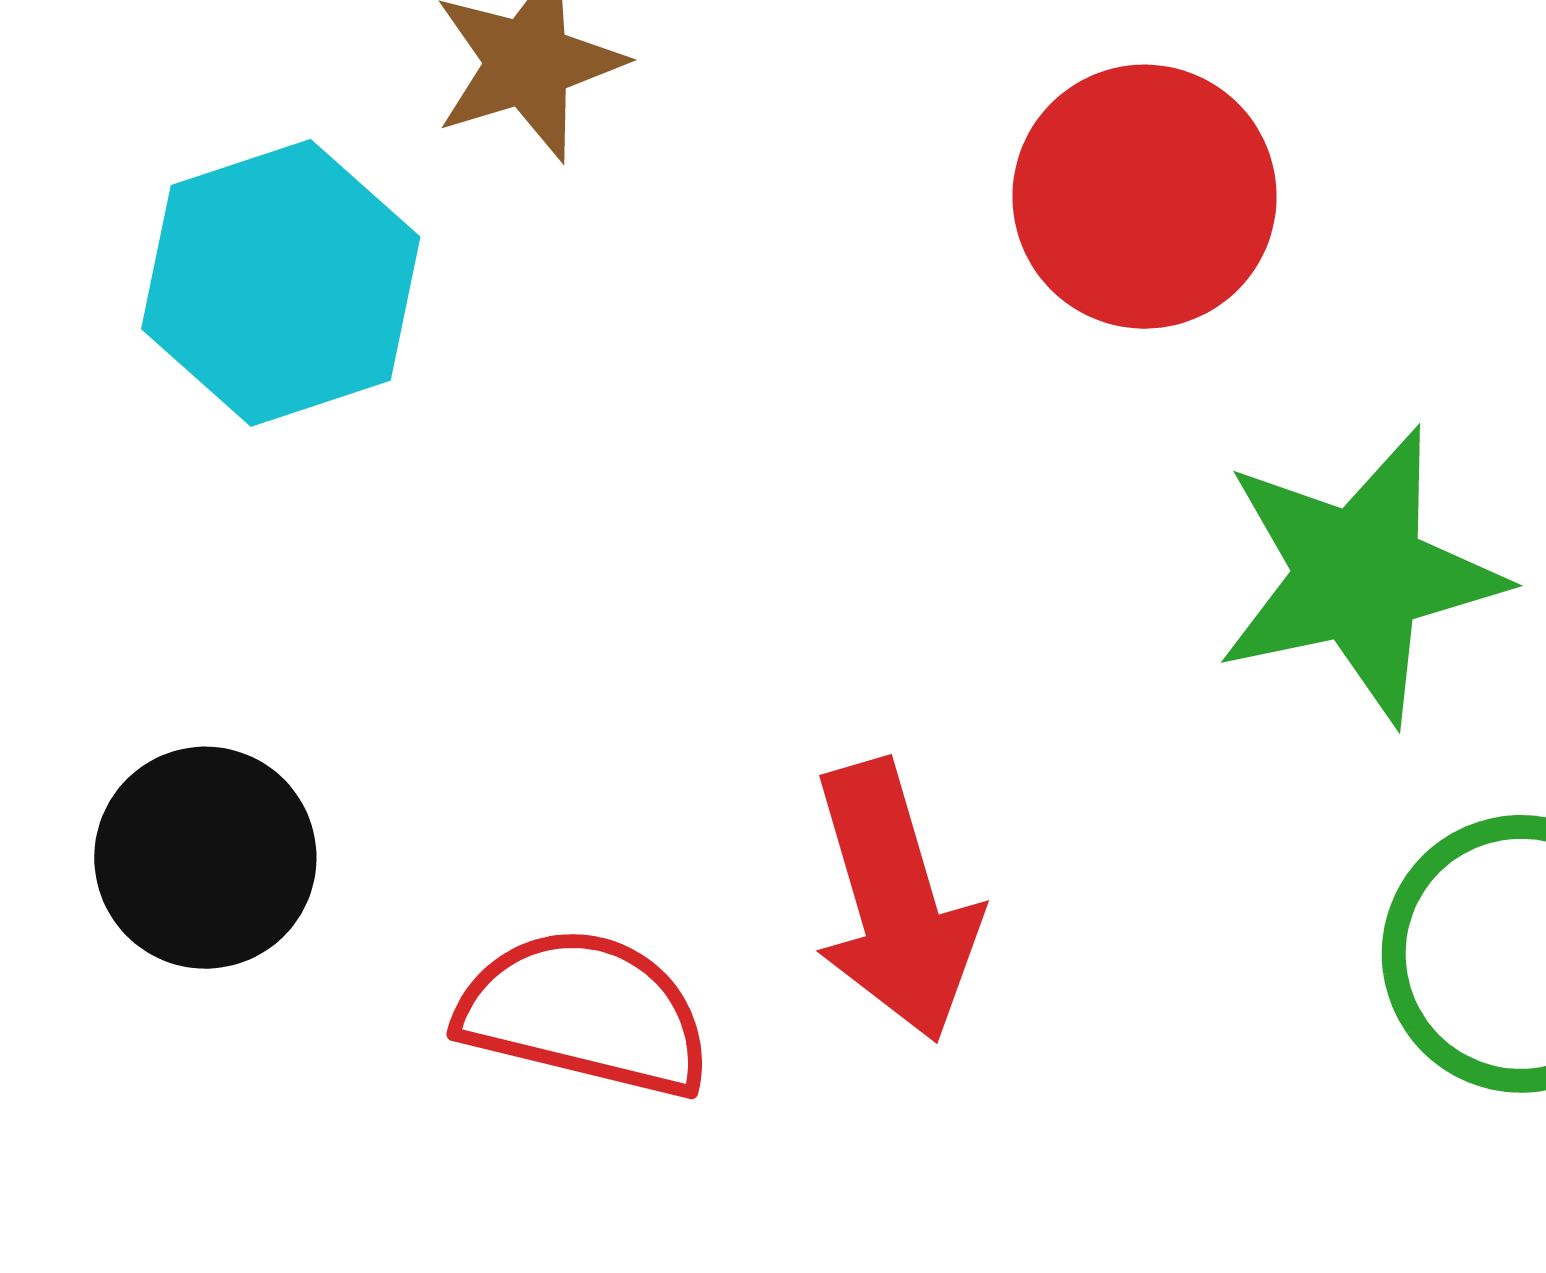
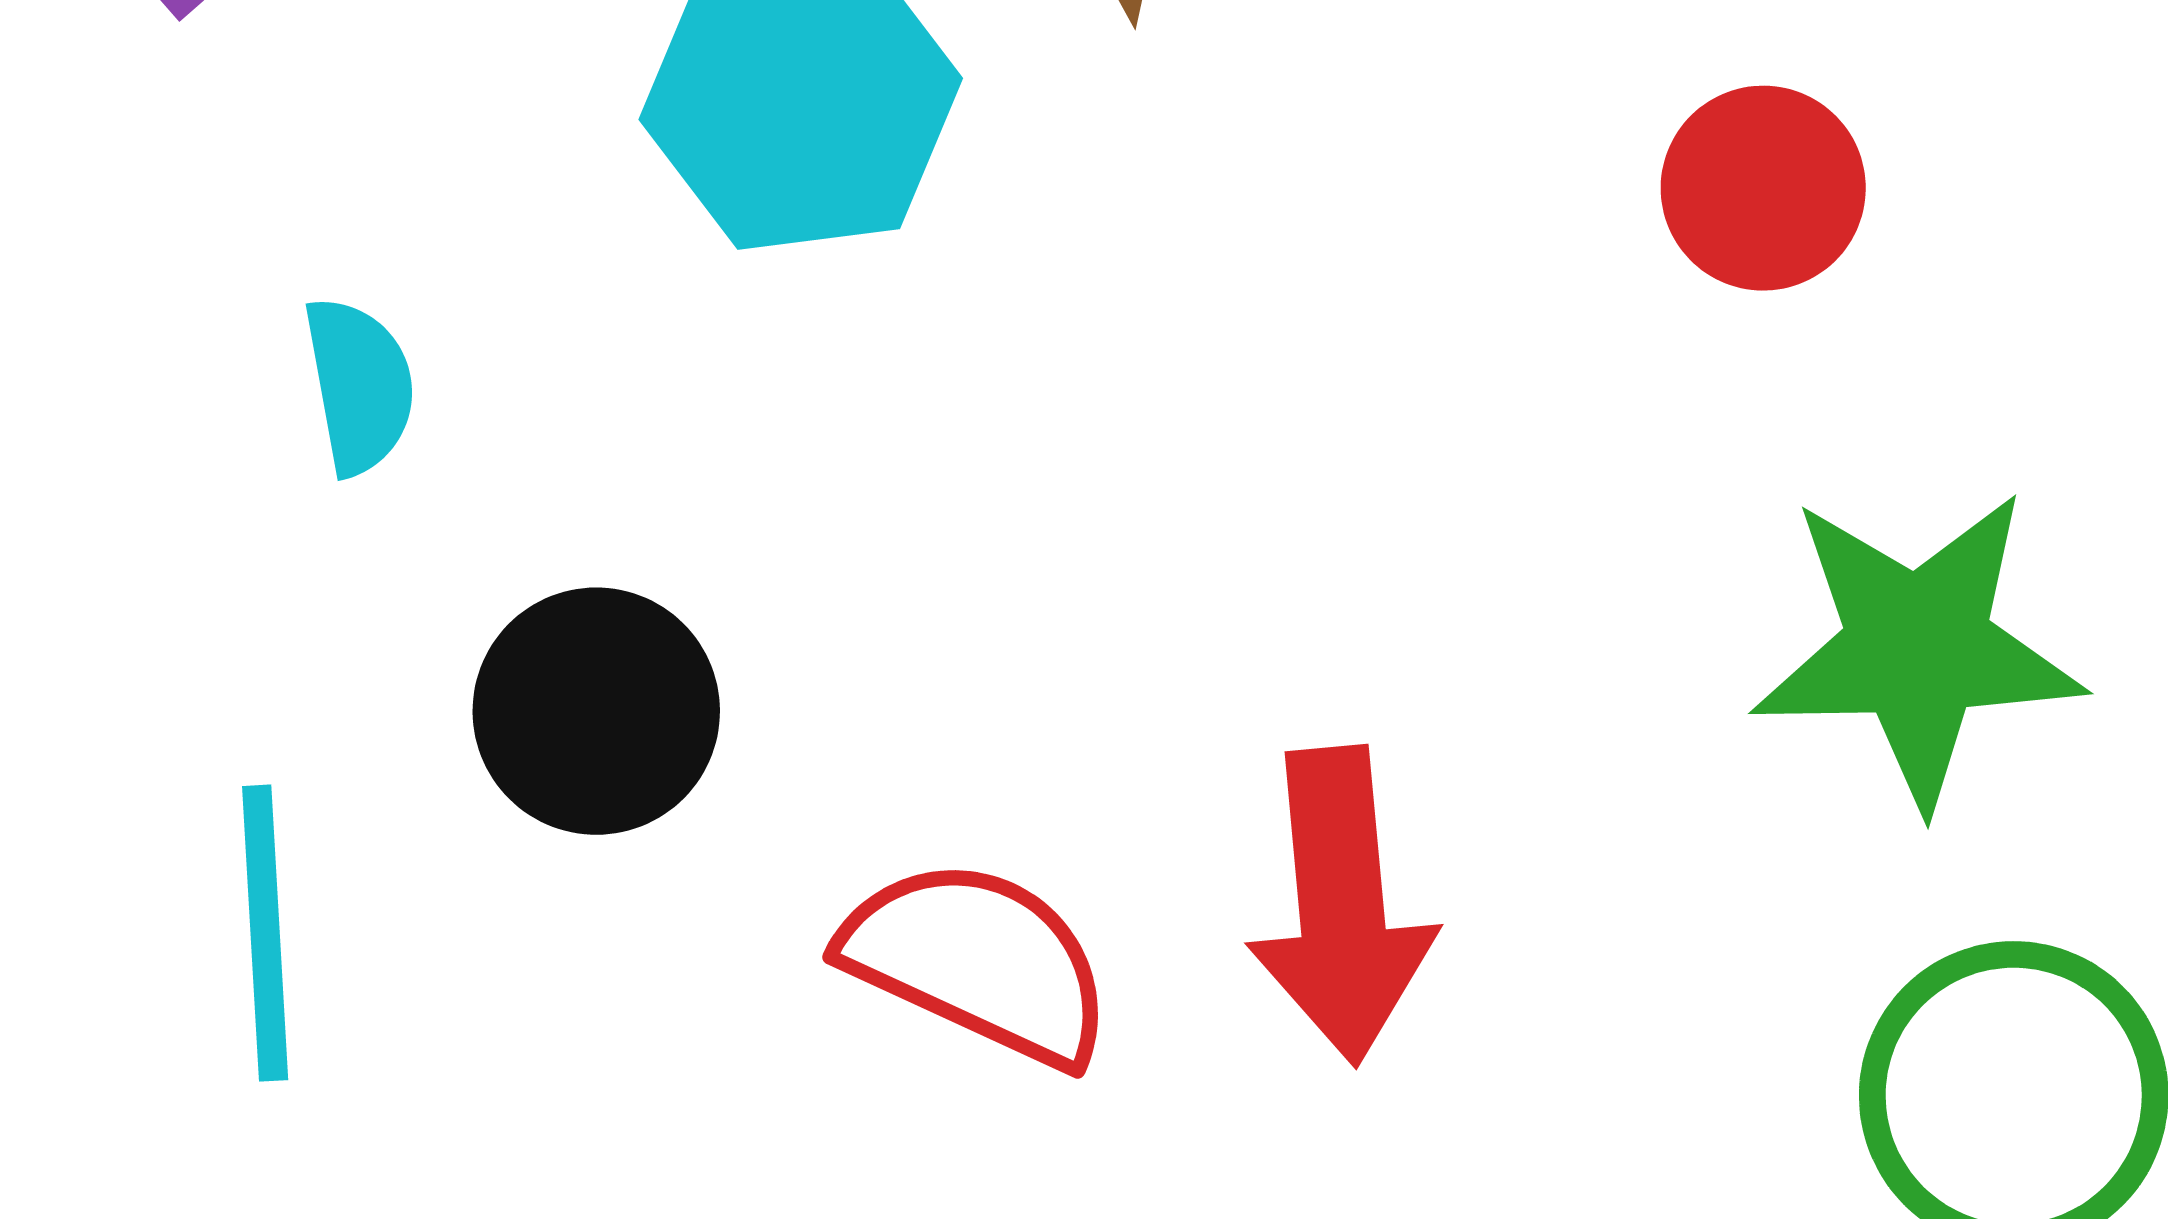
red circle: (1145, 197) -> (1763, 188), size x0.7

